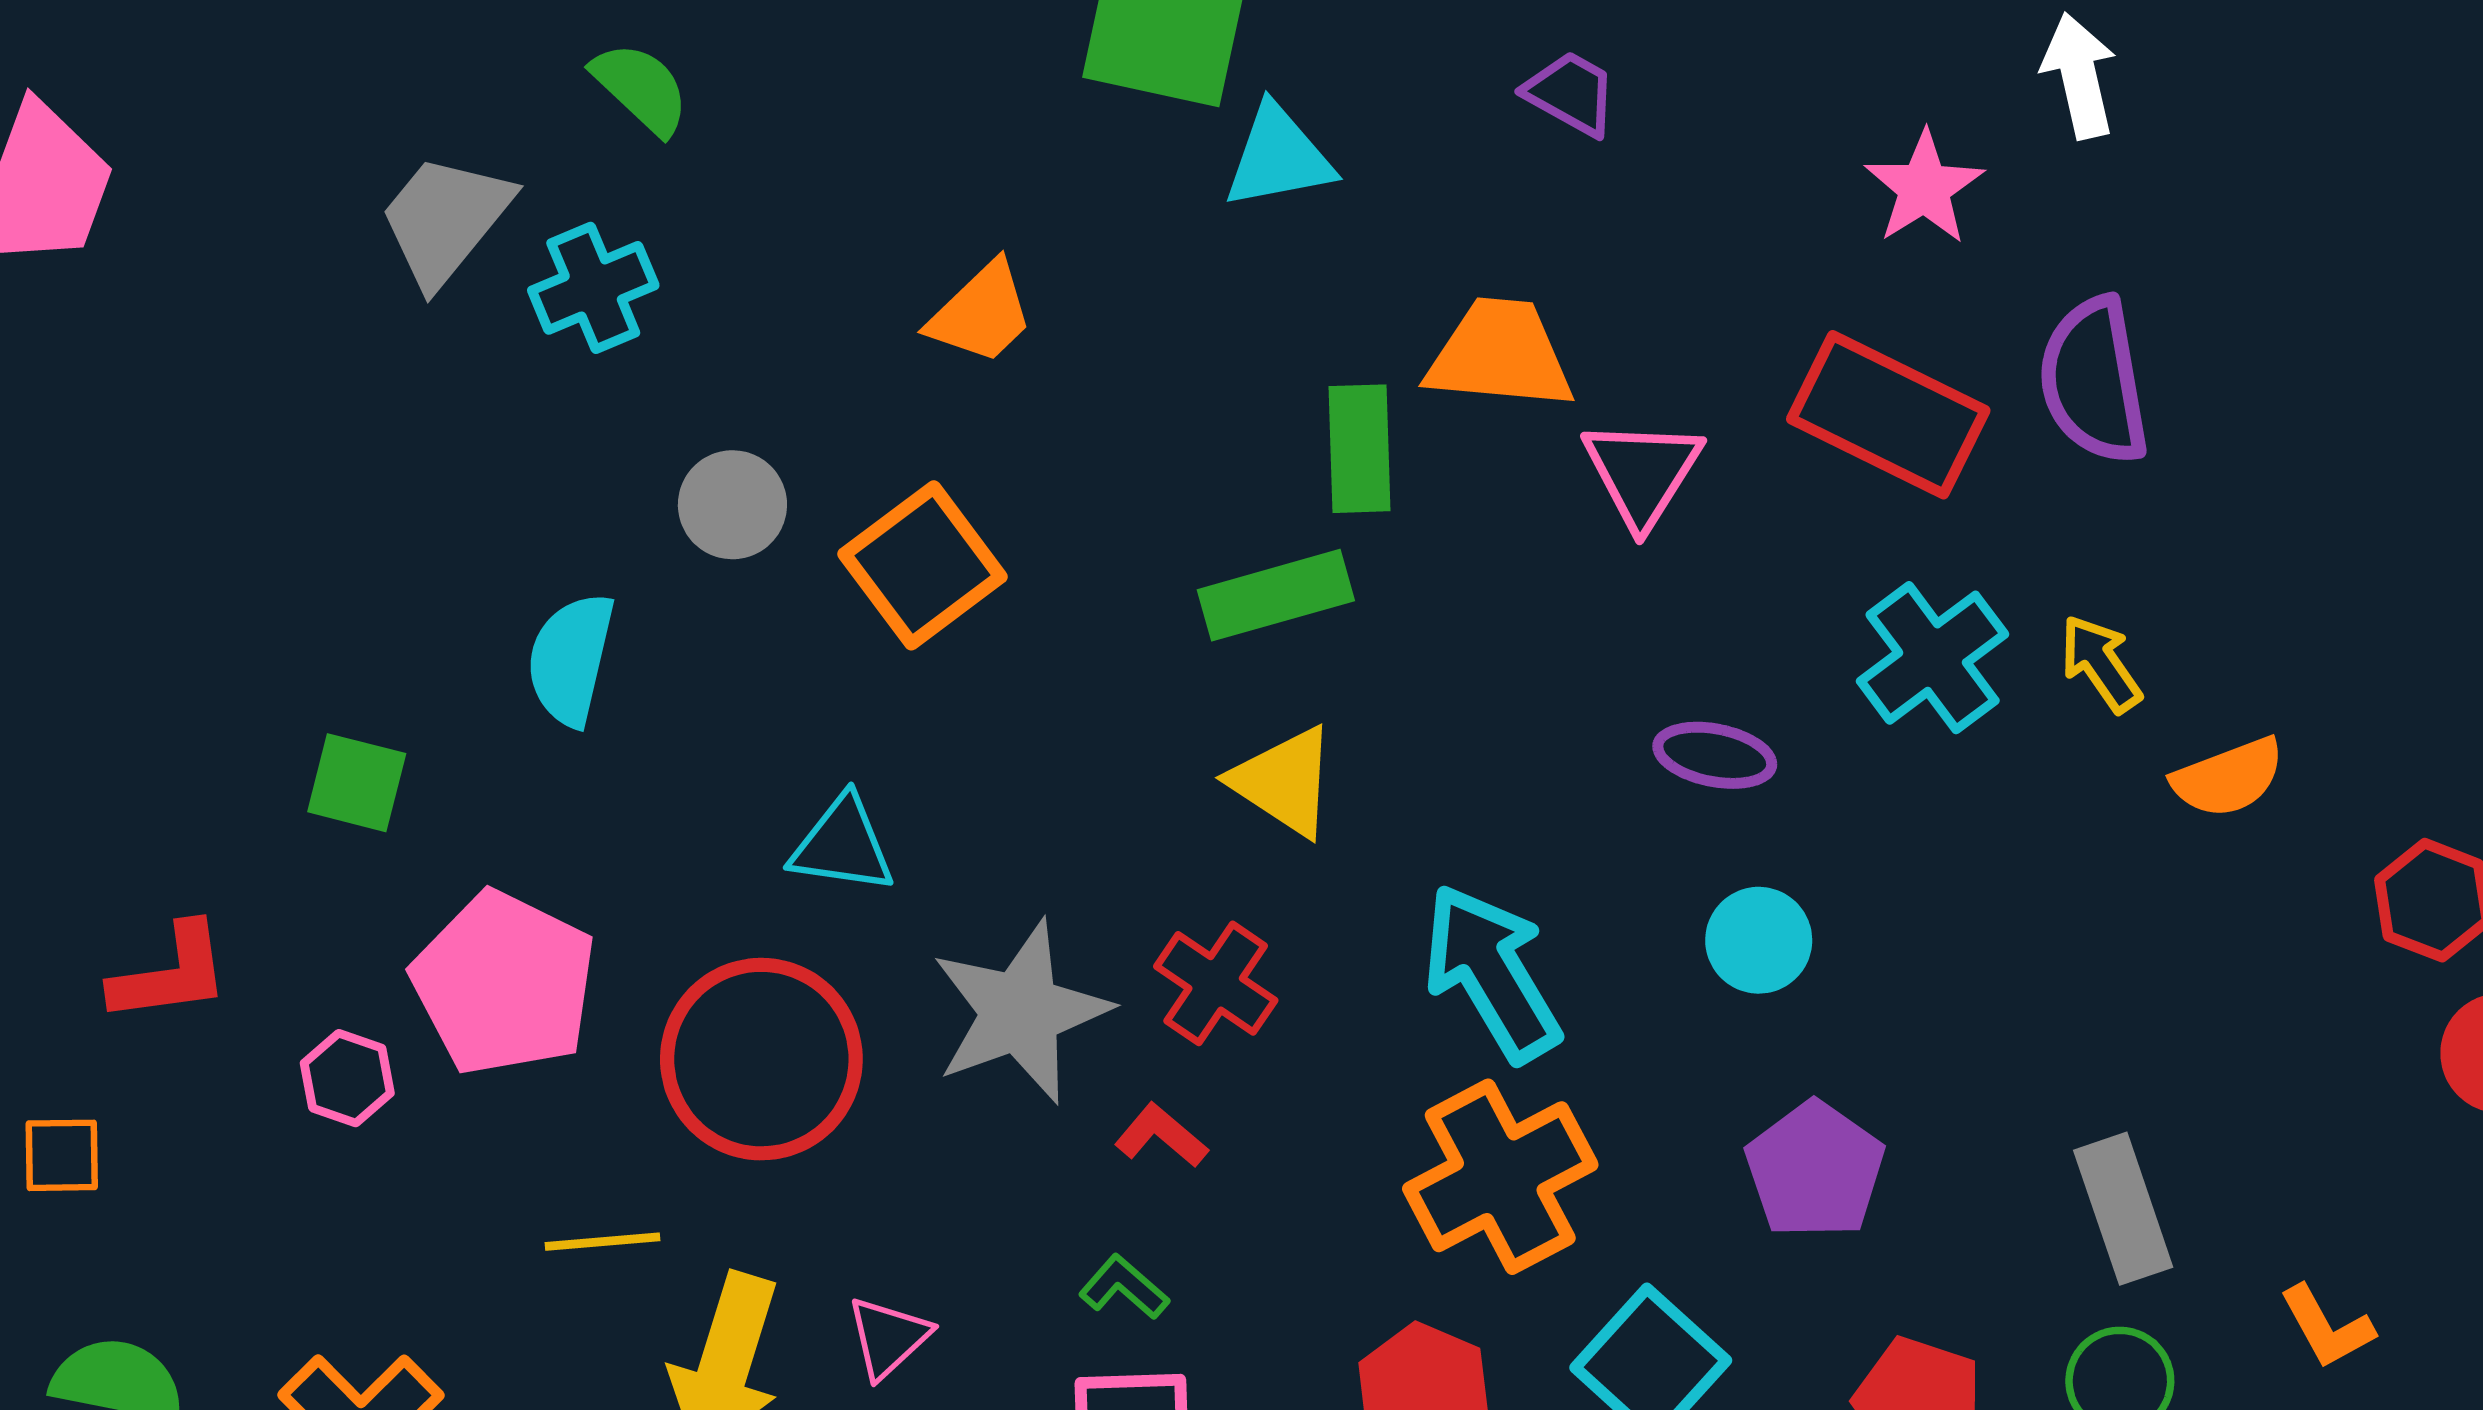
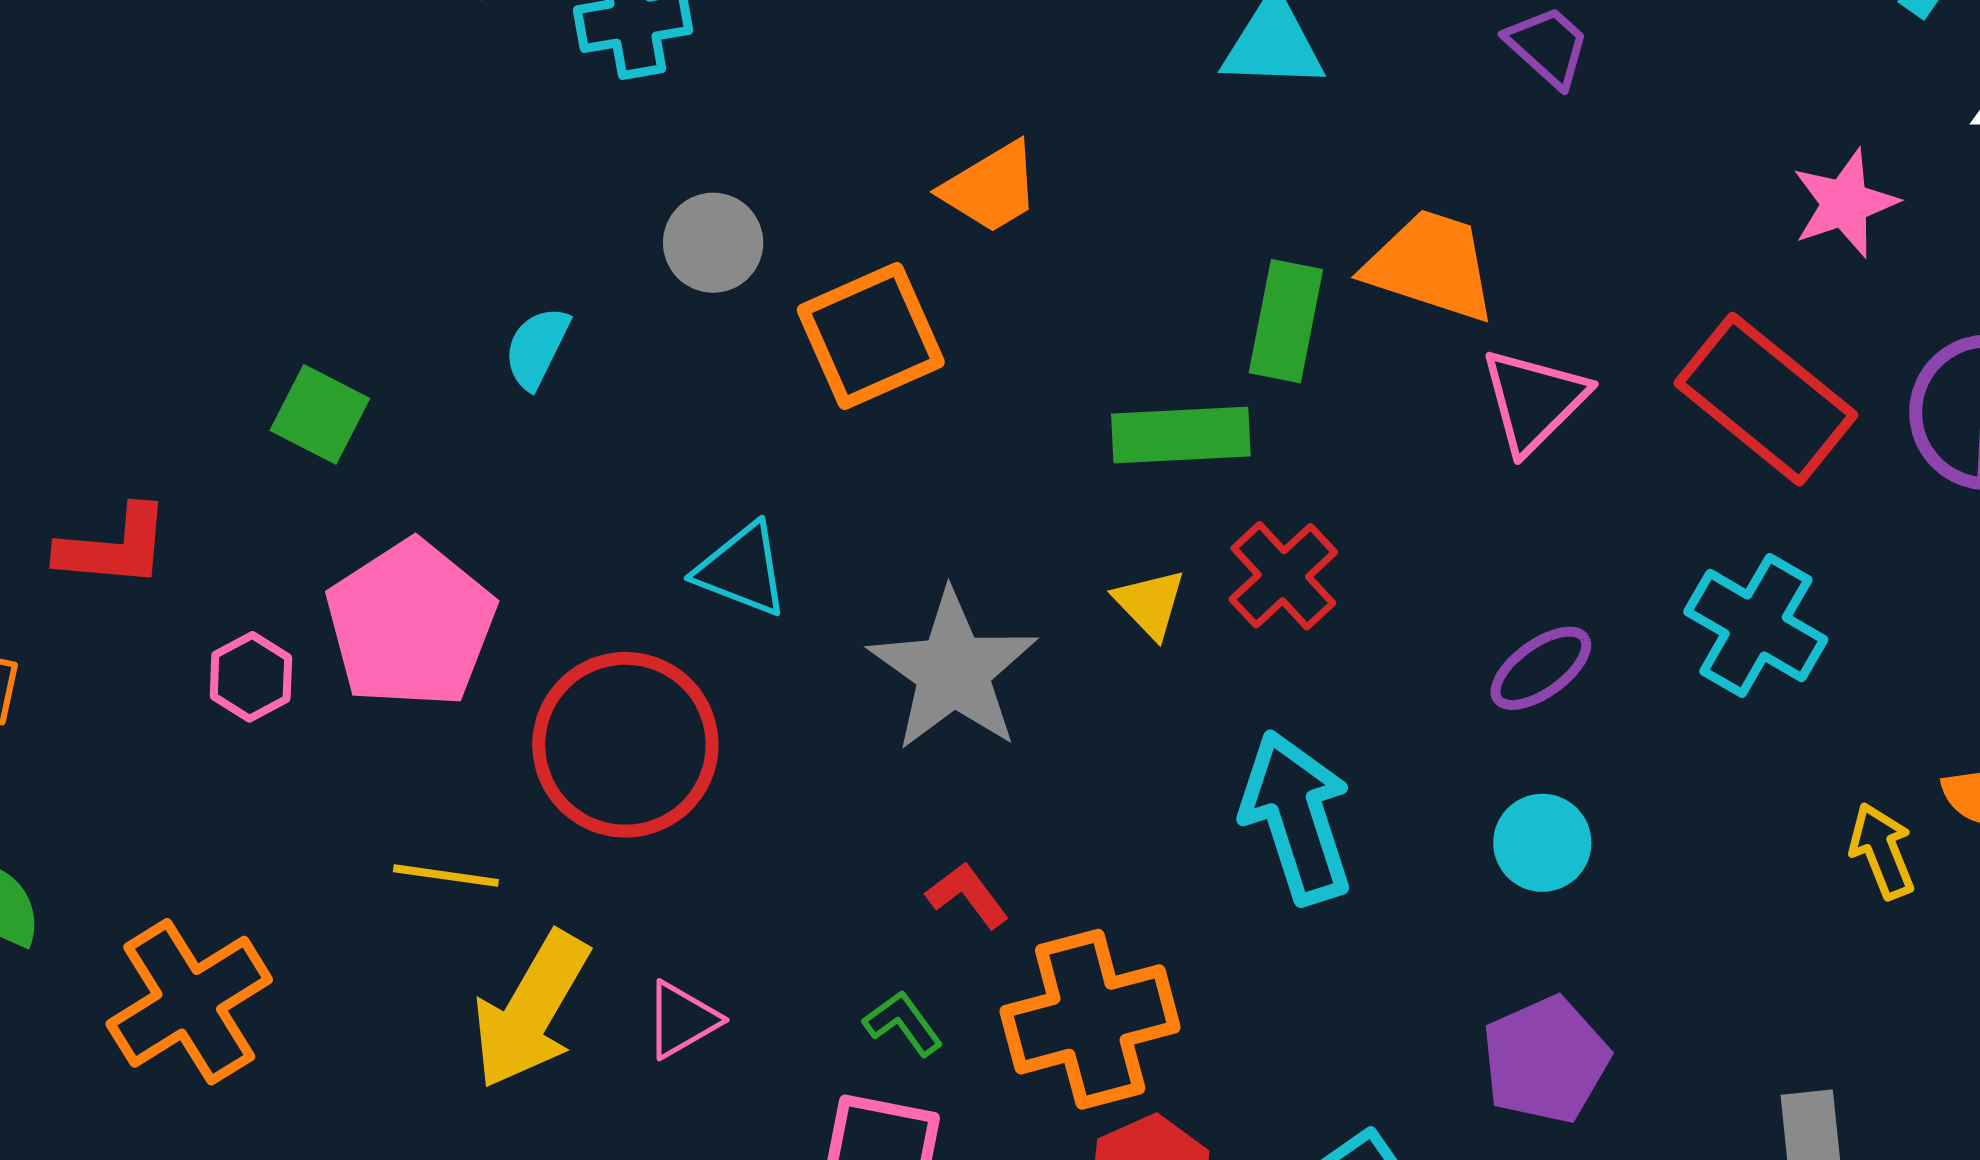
orange trapezoid: (981, 313) -> (991, 188), moved
cyan cross: (1933, 658) -> (1756, 626), turned -36
cyan semicircle: (571, 659) -> (537, 348), size x0.7
yellow arrow: (2101, 664) -> (1882, 851), moved
purple ellipse: (1715, 755) -> (1541, 668), turned -60
yellow triangle: (1284, 782) -> (1150, 603), size x0.7
red cross: (1216, 983) -> (1283, 576), moved
gray star: (1020, 1012) -> (953, 671), moved, turned -30
orange cross: (1500, 1177) -> (1090, 1019), moved

